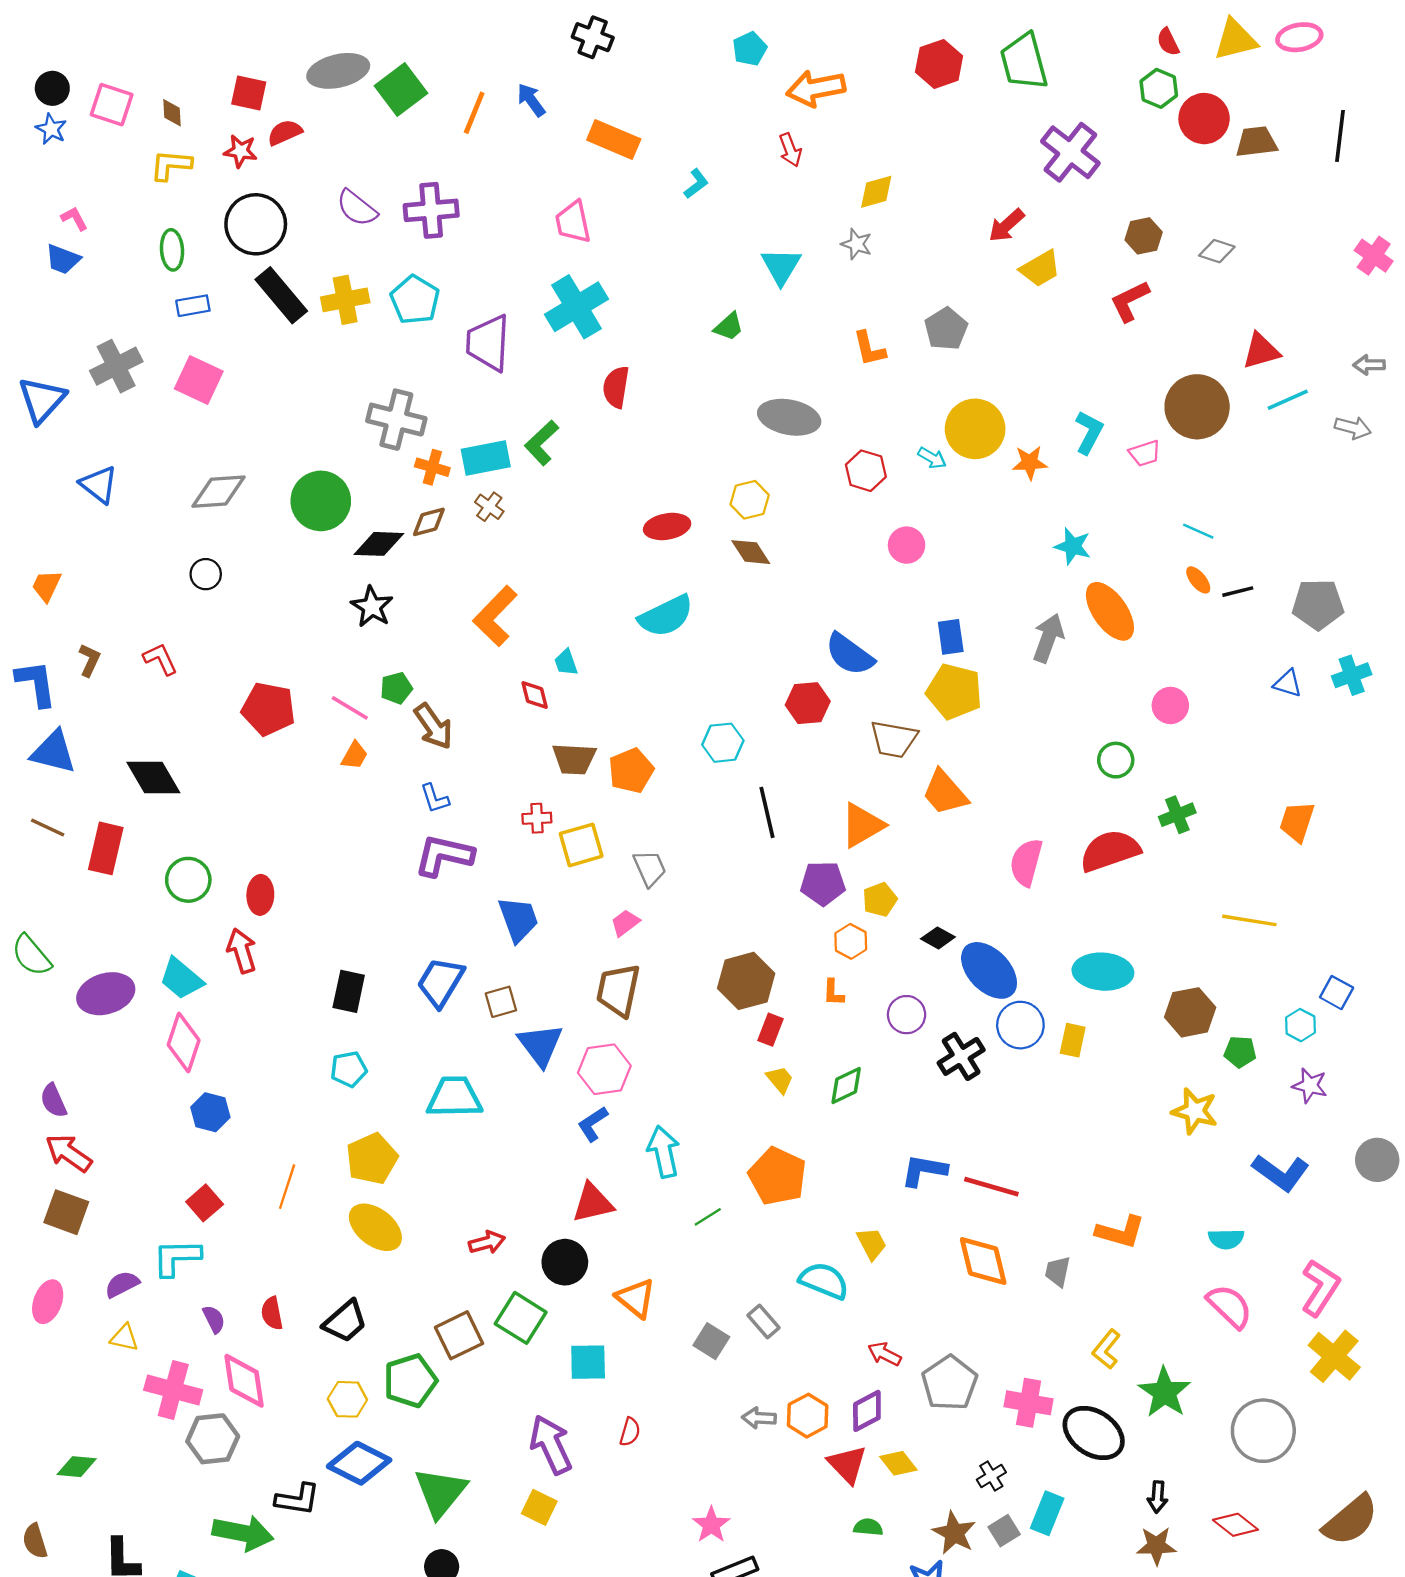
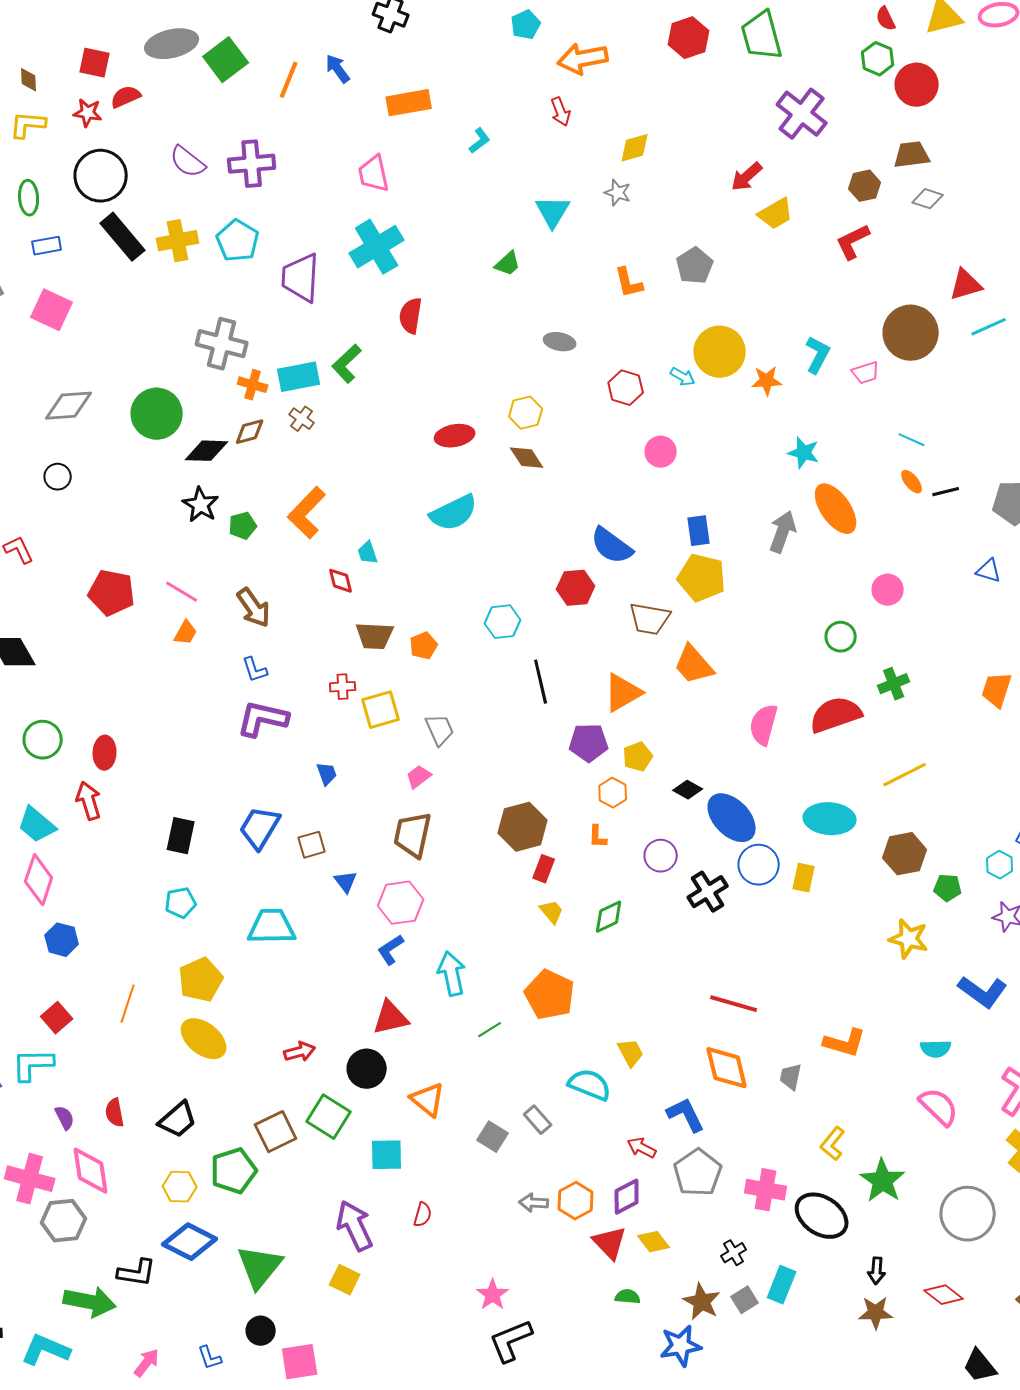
orange rectangle: (614, 139) -> (409, 103), turned -33
brown trapezoid: (1256, 142) -> (912, 155), moved
gray ellipse: (789, 417) -> (560, 342), size x0.6
green pentagon: (396, 688) -> (243, 526), moved
orange pentagon: (631, 771) -> (424, 646), size x0.7
blue trapezoid: (518, 919) -> (327, 774), size x0.6
yellow line: (1249, 920) -> (905, 775), moved, turned -36
blue triangle: (540, 1045) -> (346, 882), size x0.6
blue L-shape: (924, 1170) -> (686, 1115), moved, turned 54

